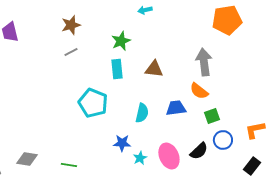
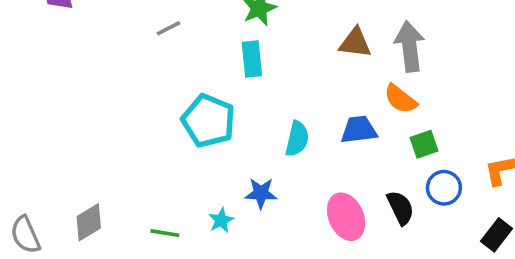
brown triangle: (154, 69) -> (355, 43), moved
black semicircle: (199, 151) -> (400, 208), turned -72
cyan star: (140, 158) -> (221, 220), moved
gray diamond: (27, 159) -> (89, 222), turned -40

